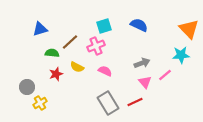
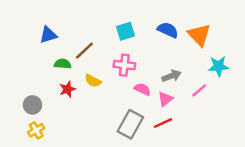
orange triangle: (189, 29) -> (199, 35), moved
pink cross: (96, 46) -> (124, 65), moved, turned 30
pink semicircle: (105, 71) -> (142, 89), moved
pink triangle: (145, 82) -> (165, 99), moved, turned 32
yellow cross: (40, 103) -> (36, 130), moved
gray rectangle: (108, 103) -> (130, 124), turned 60

